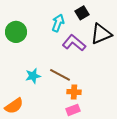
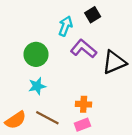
green circle: (16, 32) -> (36, 54), moved
black triangle: (101, 34) -> (114, 62), moved
brown line: (60, 75) -> (47, 118), moved

